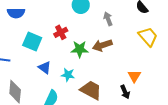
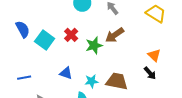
blue semicircle: (16, 13) -> (23, 29), turned -102
cyan square: (32, 41) -> (45, 40), moved, turned 30
cyan star: (68, 75) -> (92, 81), moved

